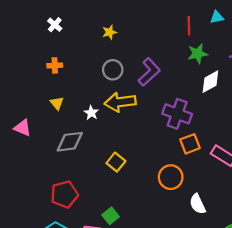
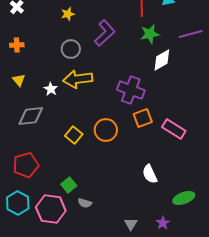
purple L-shape: (149, 72) -> (105, 33), moved
orange circle: (171, 177) -> (106, 130), moved

